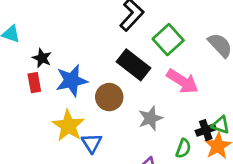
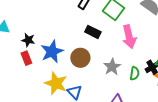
black rectangle: (133, 65) -> (93, 32), size x0.7
pink arrow: (182, 81) -> (129, 37), turned 55
green semicircle: (183, 148) -> (135, 73), moved

